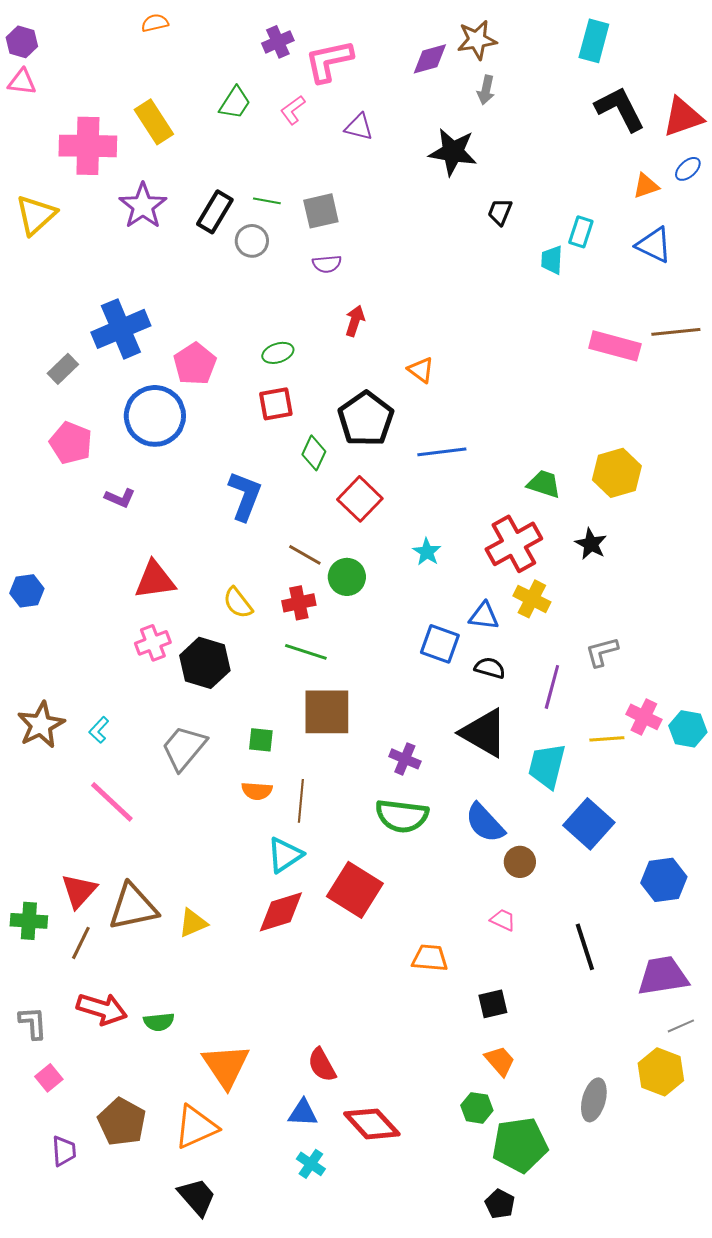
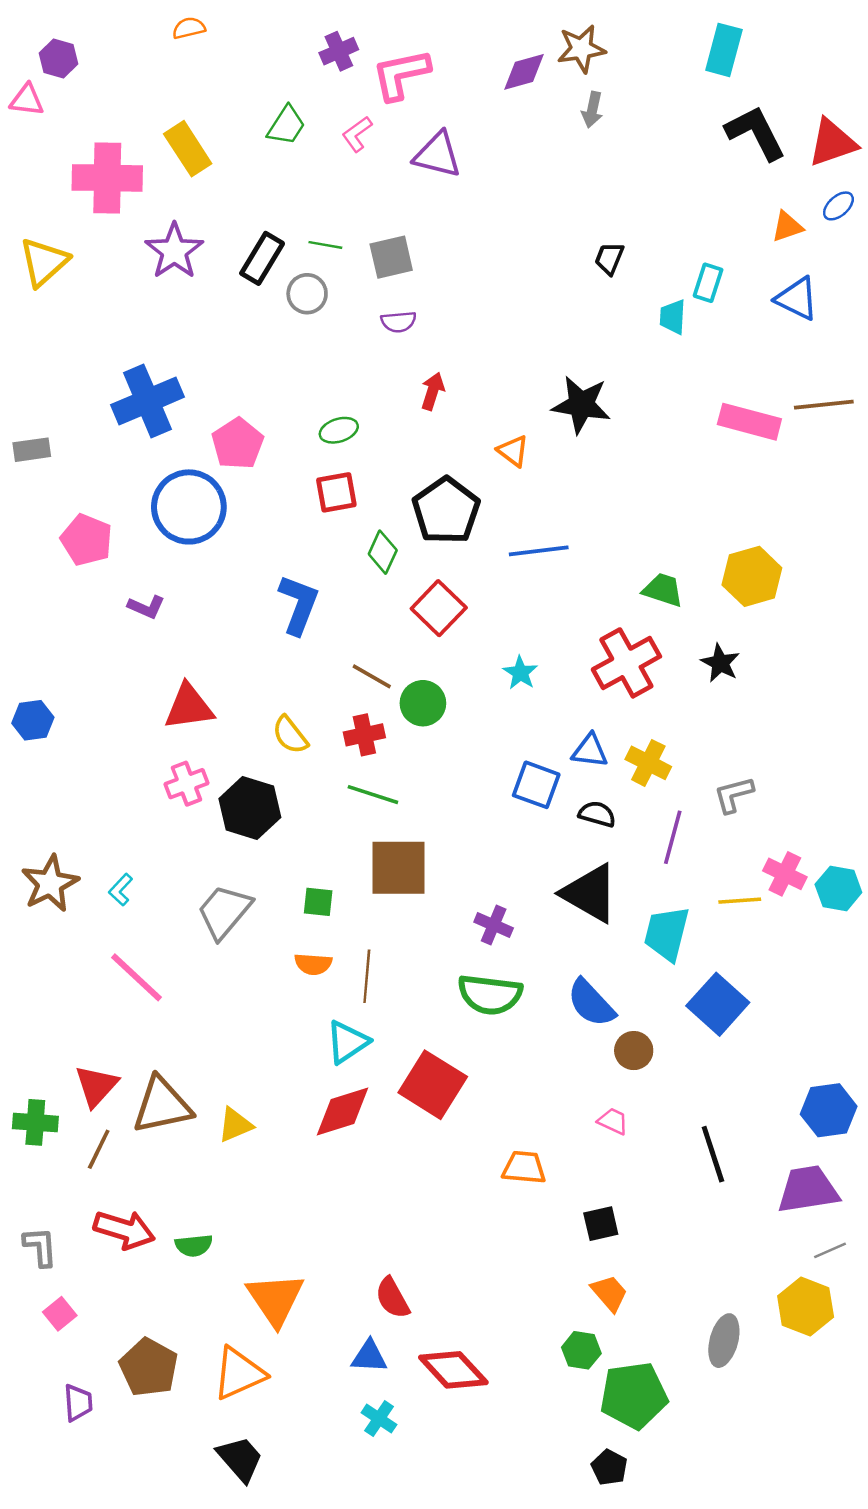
purple hexagon: (22, 42) -> (58, 59), moved
purple triangle: (359, 127) -> (438, 155), size x1.4
black star: (453, 152) -> (581, 405), moved
gray rectangle: (63, 369) -> (32, 450), moved, turned 36
yellow cross: (532, 599) -> (648, 763), moved
blue hexagon: (664, 880) -> (829, 1110), moved

